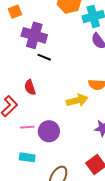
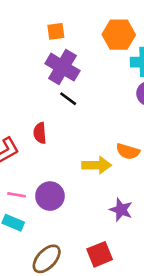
orange square: (15, 12) -> (56, 31), moved
pink line: (27, 127) -> (16, 195), moved

